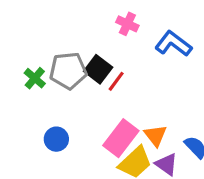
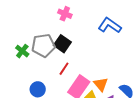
pink cross: (127, 24) -> (65, 14), moved
red line: (116, 81) -> (64, 69), moved

